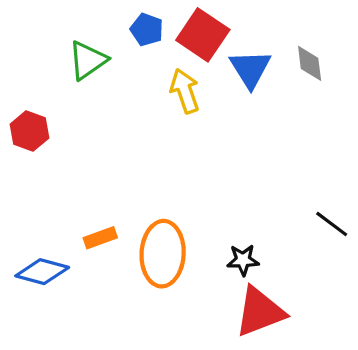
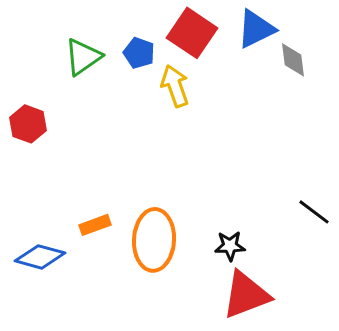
blue pentagon: (147, 30) -> (139, 53), moved
blue triangle: (250, 69) -> (256, 29), moved, turned 36

